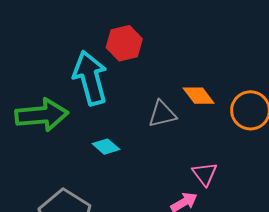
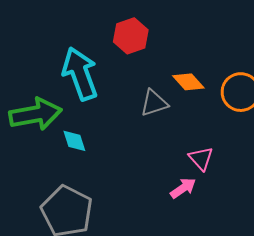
red hexagon: (124, 43) -> (131, 36), moved
cyan diamond: (106, 147) -> (74, 141), moved, turned 36

